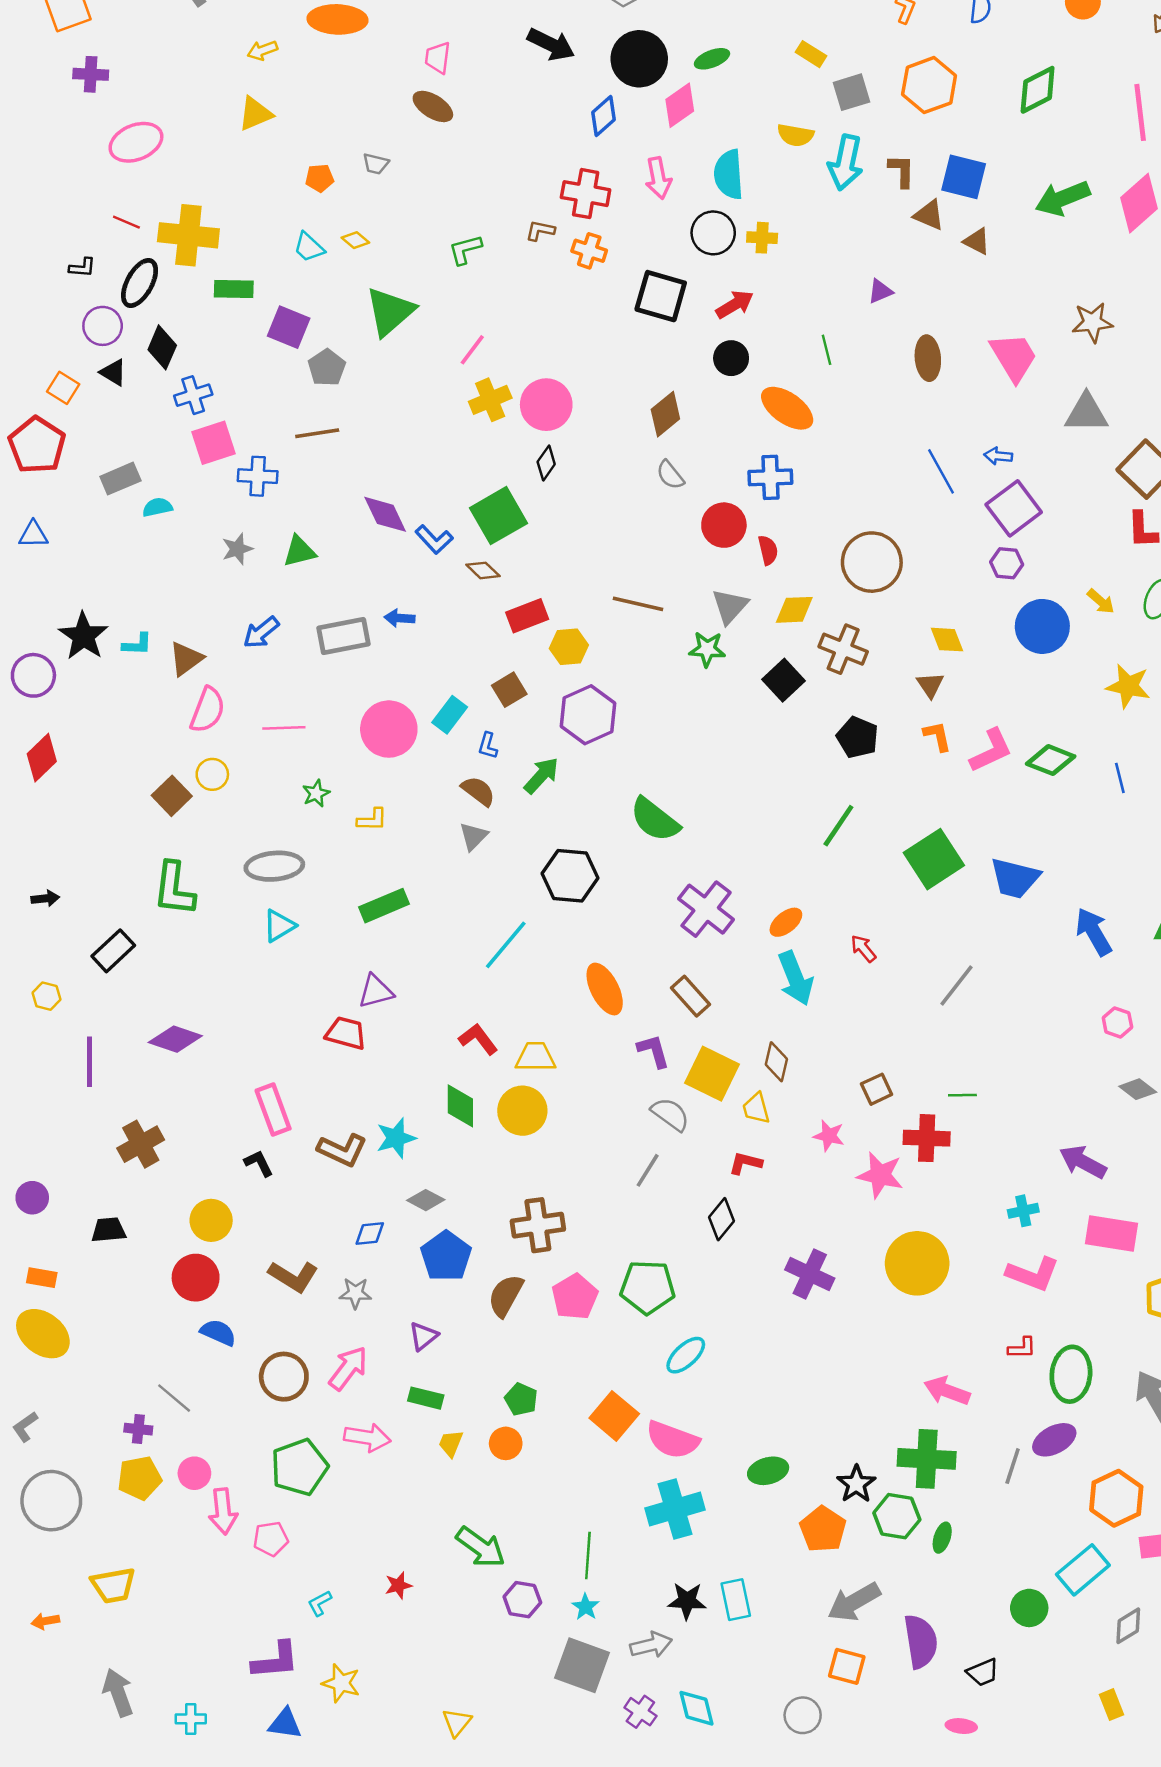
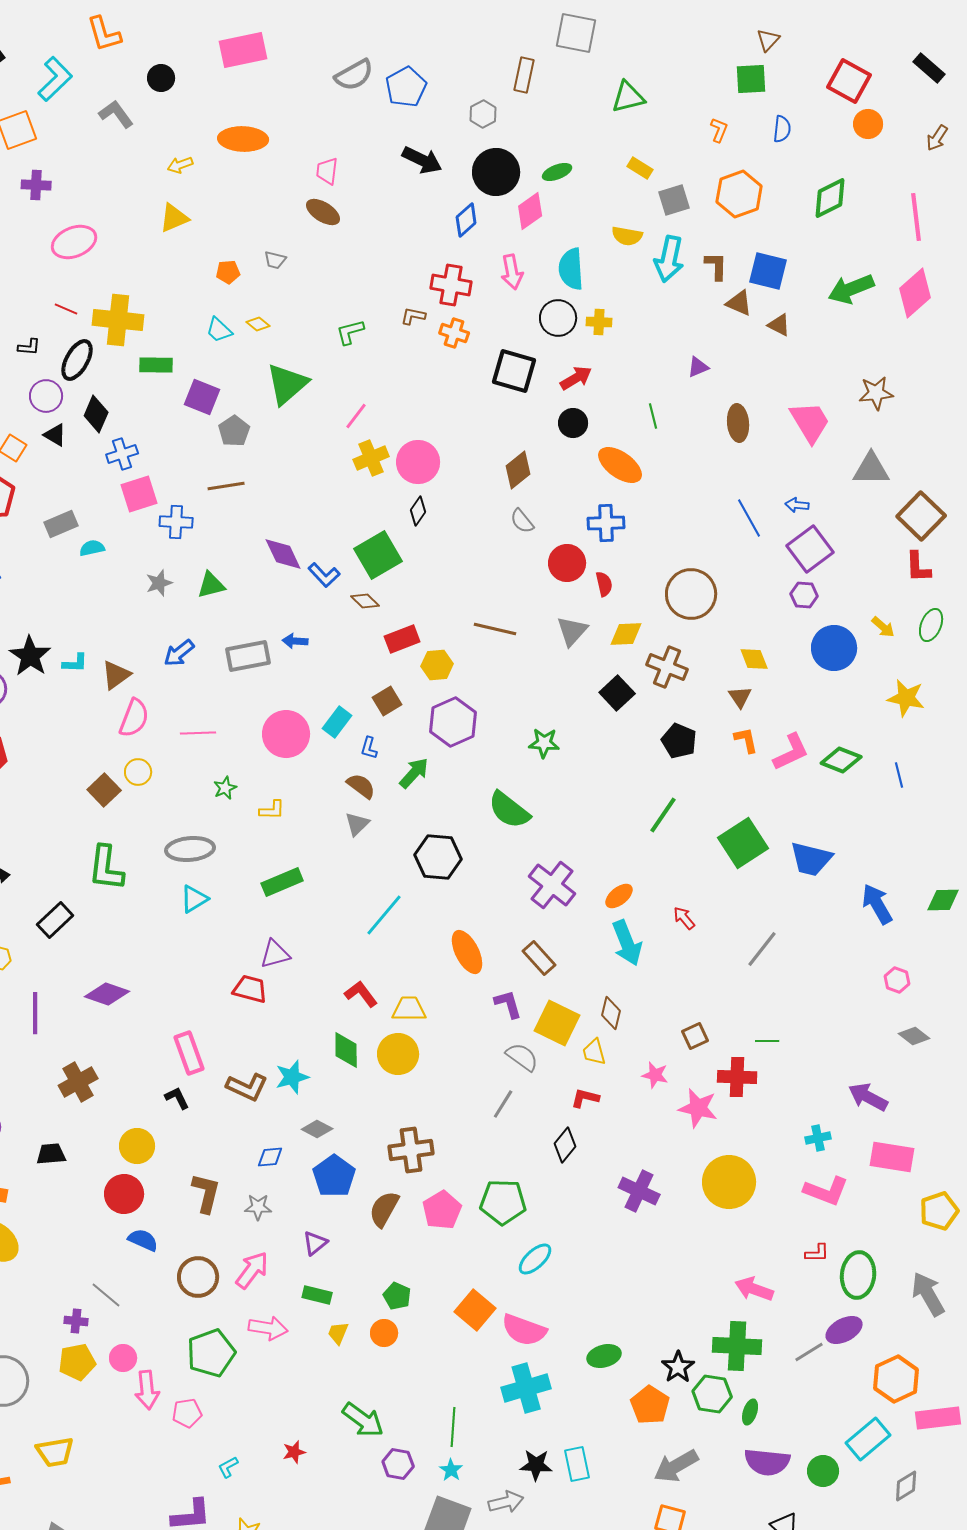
green star: (707, 649) -> (544, 743), moved
brown L-shape: (293, 1276) -> (206, 1193), turned -108
gray line: (1013, 1466) -> (809, 1352), turned 40
purple semicircle: (921, 1641) -> (767, 1462), moved, turned 105

